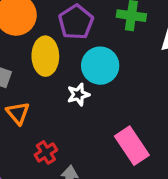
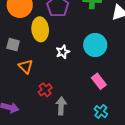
cyan circle: (100, 66) -> (95, 45), moved
pink rectangle: (132, 146) -> (99, 81), size x0.7

